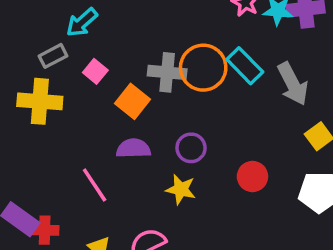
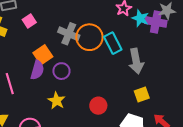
orange square: (132, 101) -> (43, 55), moved
purple semicircle: (133, 148) -> (37, 70), turned 90
purple circle: (191, 148) -> (61, 71), moved

